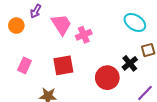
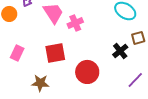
red circle: (107, 78) -> (87, 72), moved

